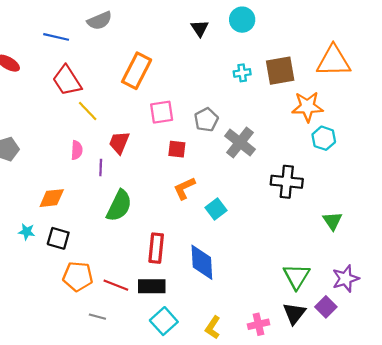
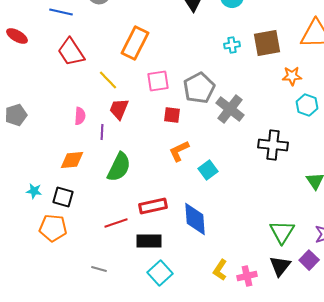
orange star: (307, 107) -> (292, 76), size x0.7
yellow line: (88, 111) -> (108, 80), moved
gray pentagon: (206, 120) -> (199, 88), size x1.4
orange diamond: (52, 198) -> (72, 160), moved
red rectangle: (156, 248) -> (153, 206), turned 72
orange pentagon: (78, 276) -> (53, 228), moved
red line: (116, 285) -> (116, 223), moved, turned -40
yellow L-shape: (213, 328) -> (220, 270), moved

